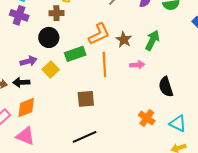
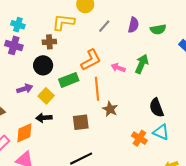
brown star: (124, 40) -> (110, 109), moved
pink arrow: (137, 65) -> (118, 68), moved, turned -152
black arrow: (21, 82) -> (44, 118), moved
cyan triangle: (178, 123) -> (161, 132), moved

